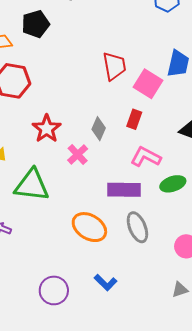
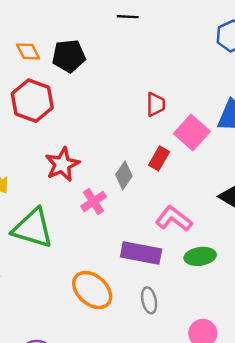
black pentagon: (36, 24) -> (69, 56), moved
red trapezoid: (114, 66) -> (156, 104), size x0.7
red rectangle: (134, 119) -> (159, 158), moved
gray ellipse: (137, 227) -> (149, 300), size x0.7

